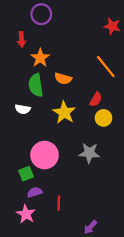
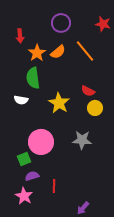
purple circle: (41, 14) -> (61, 23), moved
orange line: (106, 67) -> (85, 51), moved
orange semicircle: (63, 79) -> (58, 52), moved, turned -56
red semicircle: (96, 99) -> (88, 91), turned 88

